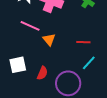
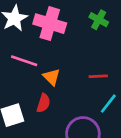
red semicircle: (42, 73) -> (43, 103), moved

